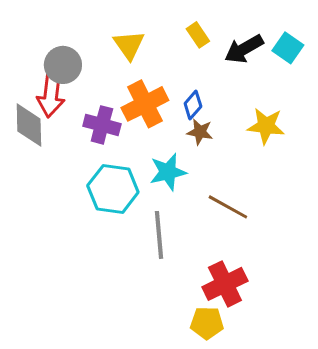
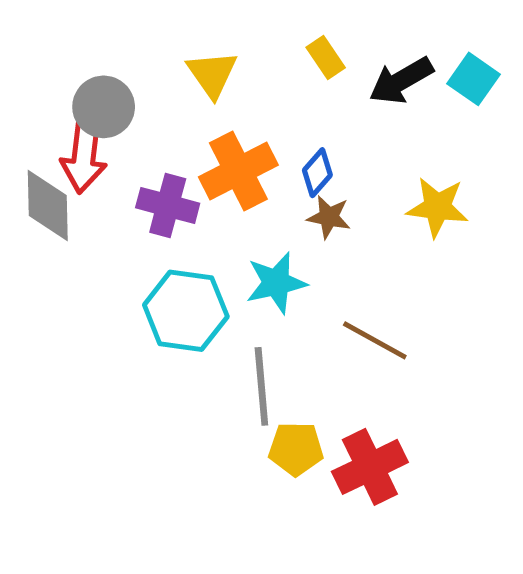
yellow pentagon: (207, 323) -> (296, 449), moved

